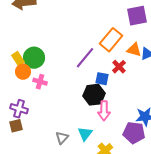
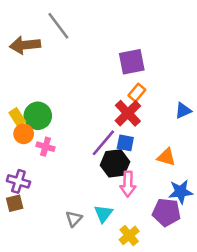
purple square: (137, 16) -> (132, 62), moved
orange rectangle: (111, 40) -> (137, 93), size x0.6
orange triangle: (134, 50) -> (166, 157), moved
purple line: (85, 58) -> (103, 143), moved
red cross: (119, 67) -> (128, 113), moved, size x1.5

